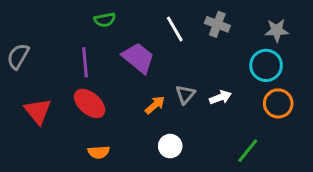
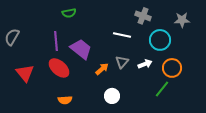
white line: (175, 29) -> (122, 35), moved, turned -48
purple trapezoid: (138, 58) -> (81, 49), moved
cyan circle: (266, 65) -> (160, 40), moved
orange circle: (278, 103) -> (172, 68), moved
green line: (248, 151) -> (162, 89), moved

